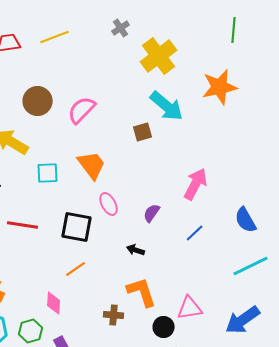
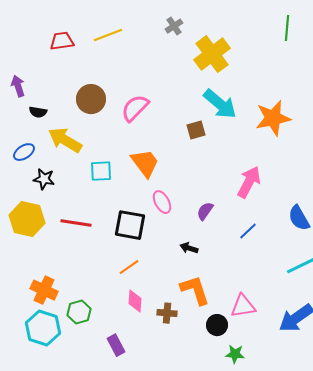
orange star: (220, 87) -> (273, 118), moved
pink diamond: (54, 303) -> (135, 301), moved
green hexagon: (31, 331) -> (79, 312), moved

